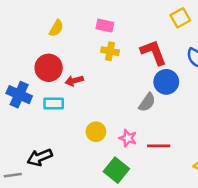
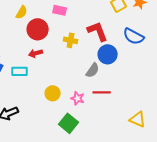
yellow cross: (110, 51) -> (71, 40), moved
red circle: (49, 68) -> (38, 29), moved
red line: (159, 146) -> (102, 92), moved

